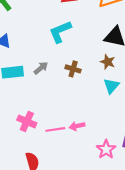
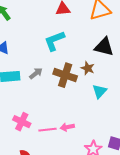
brown star: (108, 62) -> (88, 68), moved
brown cross: (73, 69) -> (65, 75), size x1.6

